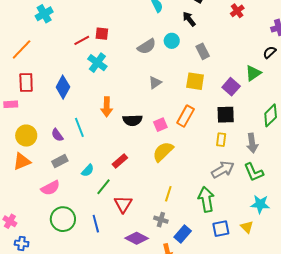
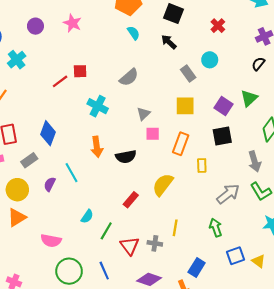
cyan circle: (172, 41) -> (210, 60), moved
cyan cross: (97, 63) -> (98, 106), moved
green triangle: (253, 73) -> (249, 98), moved
pink square: (160, 125) -> (153, 134), moved, turned 32
purple semicircle: (57, 135) -> (50, 184), turned 72
yellow rectangle: (221, 140) -> (202, 165), moved
gray rectangle: (60, 161) -> (29, 160), moved
red rectangle: (120, 161) -> (131, 200), moved
pink semicircle: (50, 188) -> (51, 241), turned 48
green arrow: (206, 199) -> (216, 228), size x0.7
gray cross: (161, 220) -> (155, 243), moved
yellow triangle: (247, 227) -> (259, 261), moved

